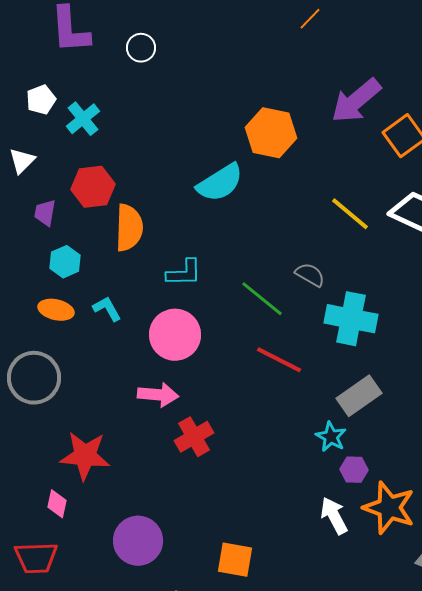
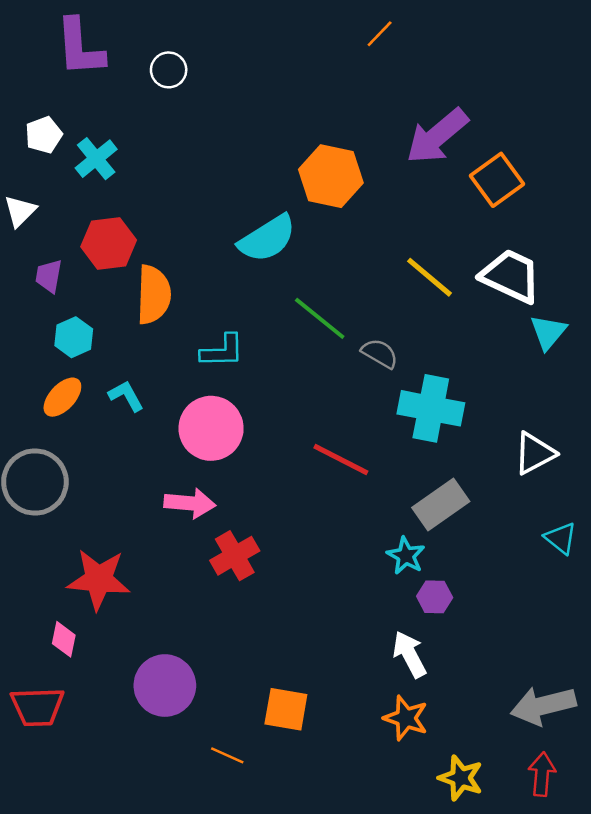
green line: (262, 299) -> (320, 318), moved
orange ellipse: (56, 310) -> (62, 397), turned -60
orange star: (389, 508) -> (406, 718), moved, size x0.7

